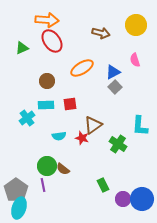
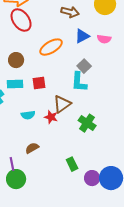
pink semicircle: (135, 60) -> (104, 39), turned -64
blue triangle: (113, 72) -> (82, 36), moved
cyan L-shape: (140, 126) -> (79, 82), moved
green circle: (47, 166) -> (16, 179), moved
brown semicircle: (63, 169) -> (32, 148), turned 112

